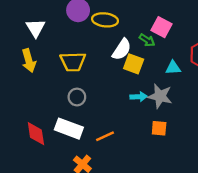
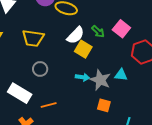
pink square: (161, 27) -> (121, 29), moved
cyan triangle: (173, 68) -> (121, 75), moved
gray circle: (77, 97) -> (40, 69), moved
orange square: (159, 128) -> (104, 105), moved

